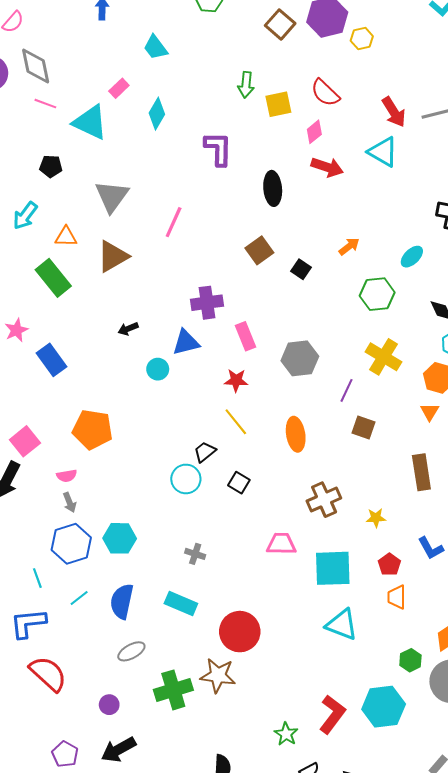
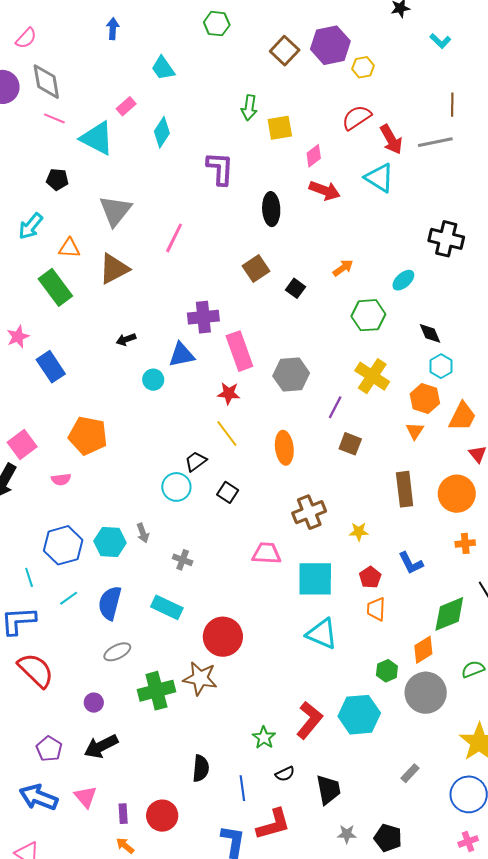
red semicircle: (325, 93) -> (357, 117), moved, turned 100
pink rectangle: (246, 336) -> (239, 351), size x1.4
gray arrow: (70, 502) -> (143, 533), moved

